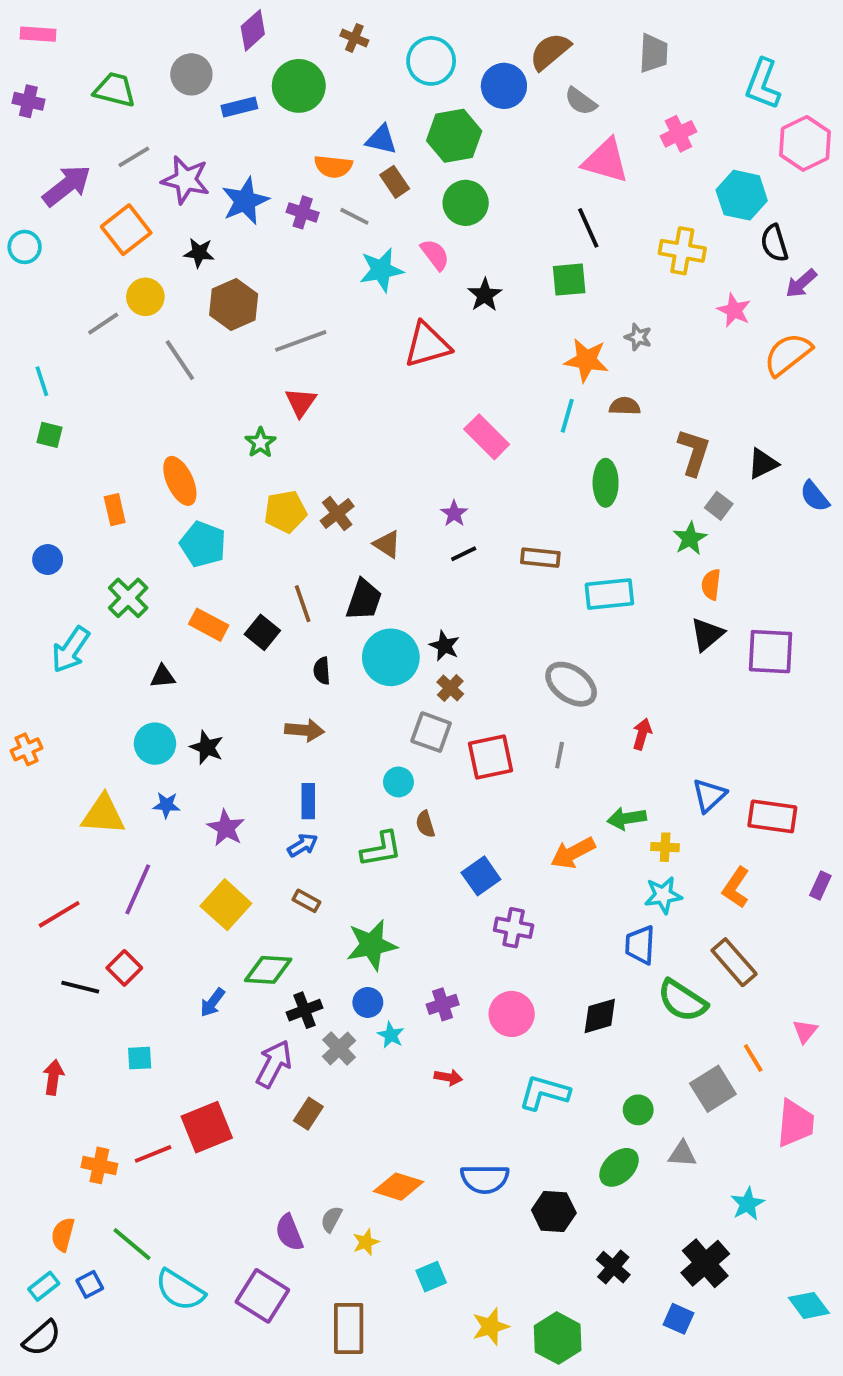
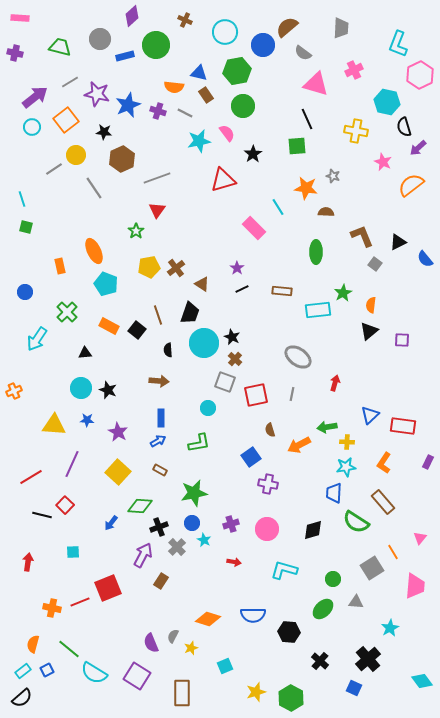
cyan circle: (25, 247) -> (32, 127), moved
cyan line: (567, 416) -> (278, 207), moved, turned -48
brown L-shape: (694, 452) -> (362, 236), turned -40
green star: (690, 538) -> (343, 293), moved
purple square: (770, 652) -> (402, 340), size x0.6
brown semicircle: (425, 824) -> (270, 430), moved

